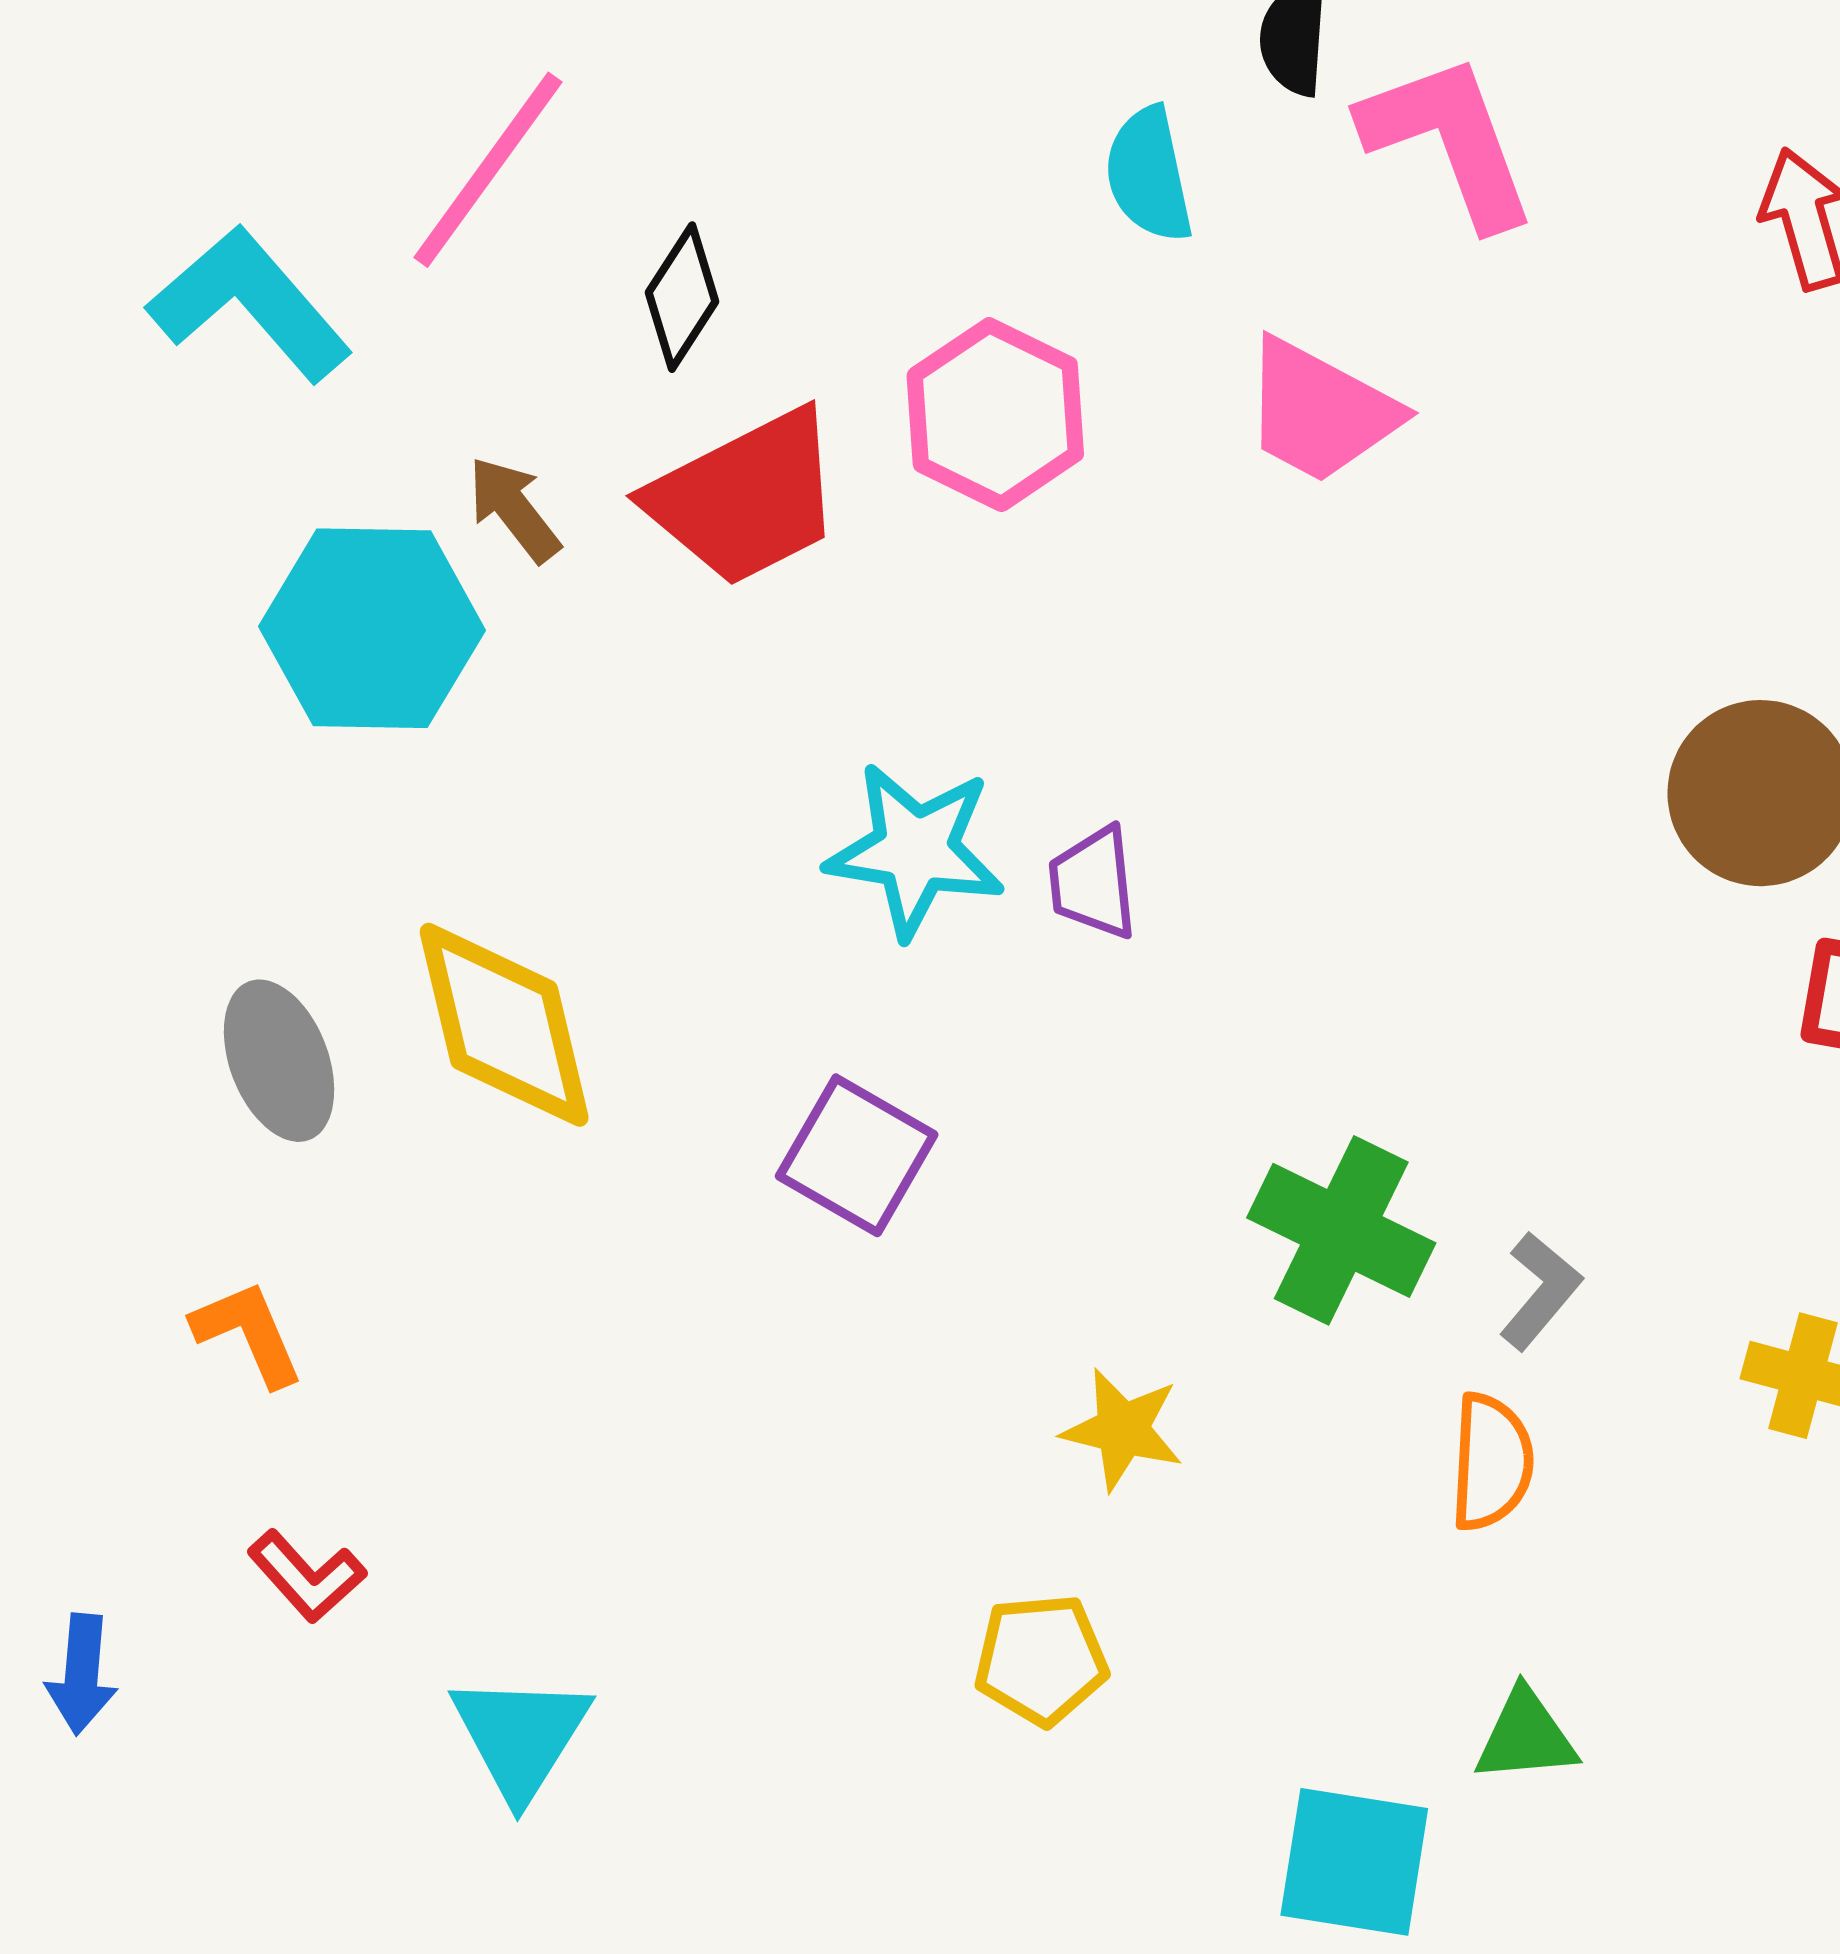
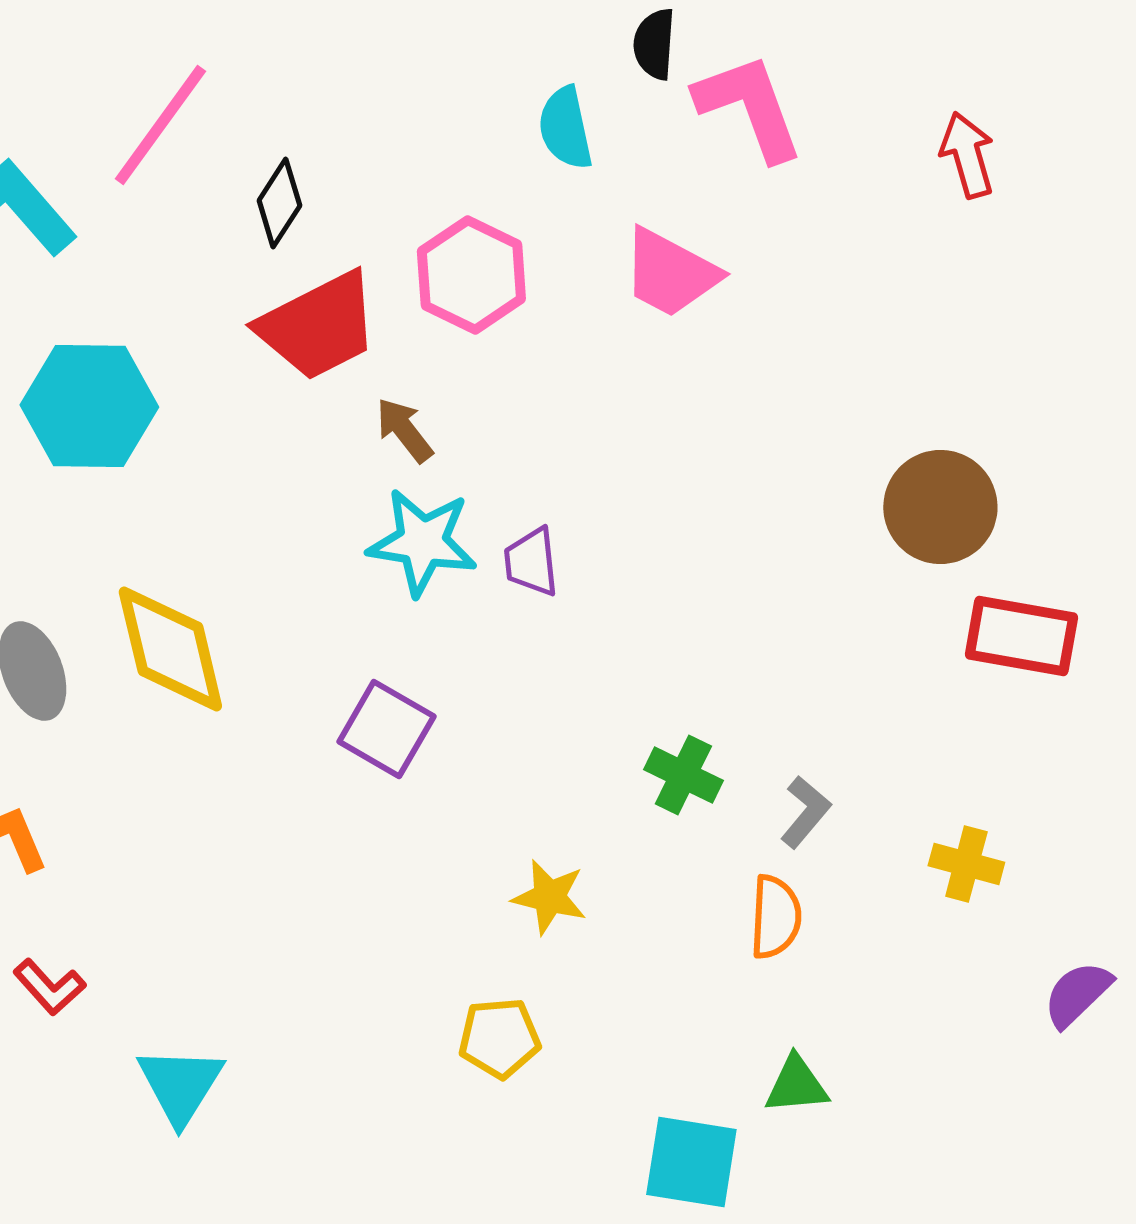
brown arrow: (514, 509) -> (404, 430), moved
green cross: (1341, 1230) -> (683, 775), size x0.7

